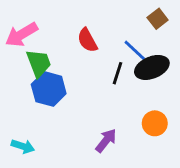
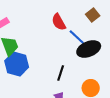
red semicircle: (87, 40) -> (59, 22), moved
black line: (117, 73) -> (61, 73), moved

